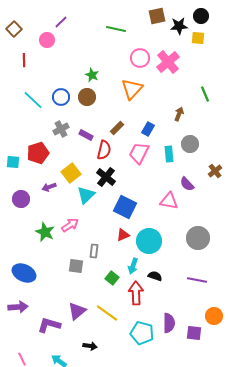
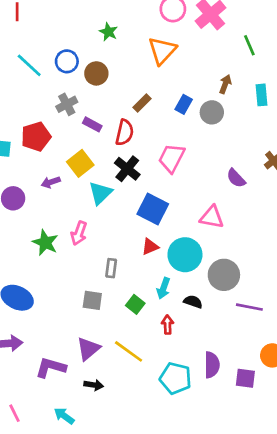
green line: (205, 94) -> (249, 45), moved
brown circle: (87, 97) -> (96, 73), moved
purple rectangle: (86, 135) -> (92, 124), moved
gray circle: (190, 144) -> (212, 112), moved
pink trapezoid: (139, 153) -> (172, 158), moved
cyan rectangle: (169, 154) -> (262, 95), moved
pink triangle: (169, 201) -> (212, 217), moved
pink arrow: (70, 225) -> (79, 233), turned 144
gray circle: (198, 238) -> (224, 275), moved
gray square: (76, 266) -> (92, 300), moved
red arrow: (136, 293) -> (168, 325), size x0.6
black arrow: (90, 346) -> (94, 385), moved

